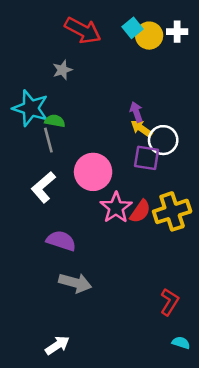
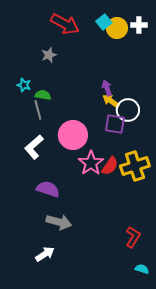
cyan star: (31, 108) -> (24, 85), size x0.5
white arrow: (57, 345) -> (45, 254), moved

